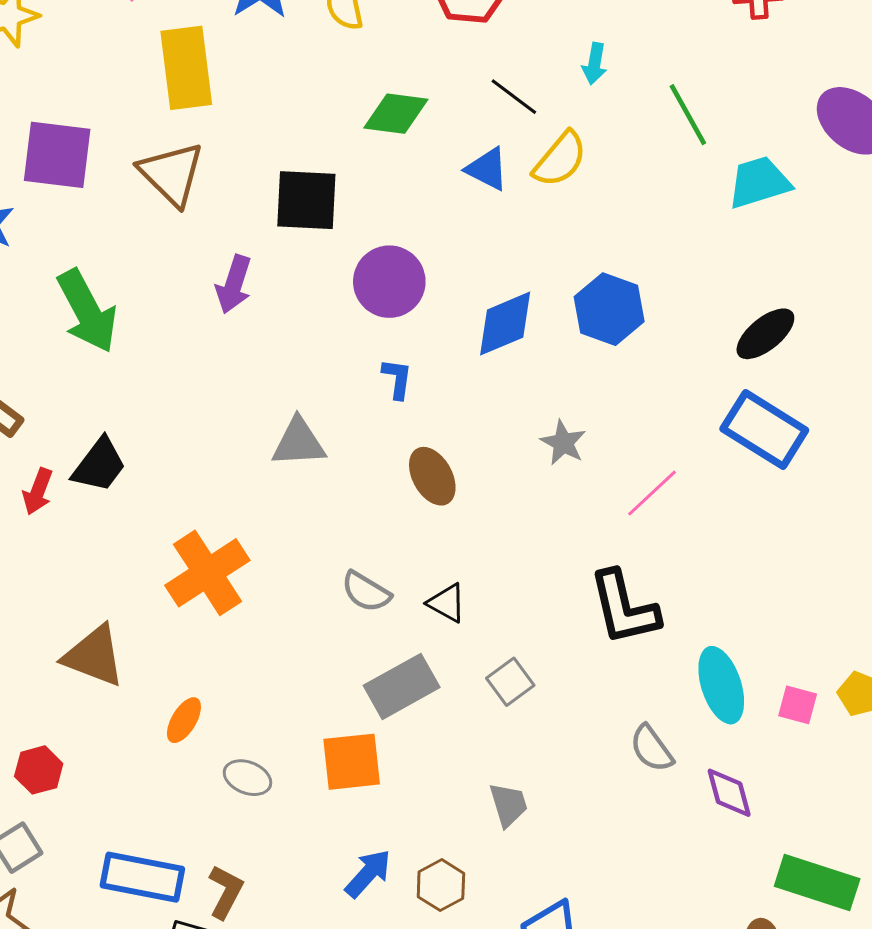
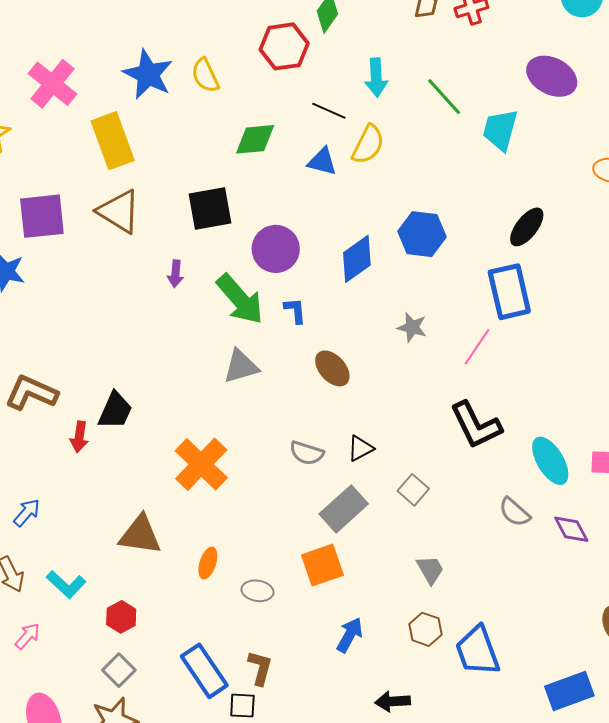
cyan arrow: (595, 64) -> (376, 78), size x1.4
cyan trapezoid: (759, 182) -> (500, 130), turned -45
purple arrow: (234, 284) -> (176, 274), size x0.7
green arrow: (87, 311) -> (240, 299), moved
blue rectangle: (764, 429) -> (509, 292), moved, turned 58
black triangle: (447, 603) -> (360, 448), turned -44
blue rectangle: (142, 877) -> (204, 671), turned 58
brown hexagon: (441, 885) -> (425, 629), moved

